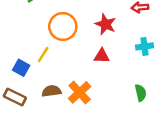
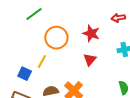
red triangle: (102, 56) -> (90, 60), turned -48

